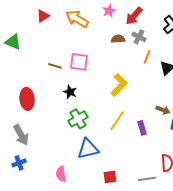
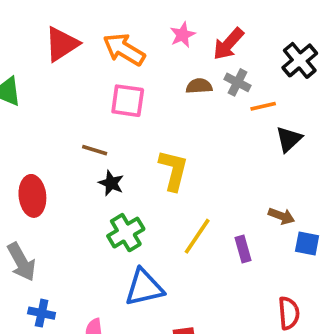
red triangle: (43, 16) -> (62, 44), size x1.5
orange line: (147, 57) -> (263, 106), moved, turned 56
pink square: (79, 62) -> (128, 101), moved
brown line: (55, 66) -> (95, 150), moved
yellow L-shape: (119, 85) -> (173, 170), moved, turned -30
blue cross: (19, 163) -> (42, 313), moved, turned 32

